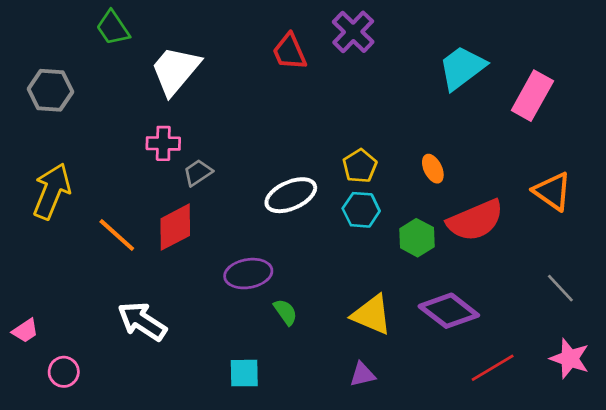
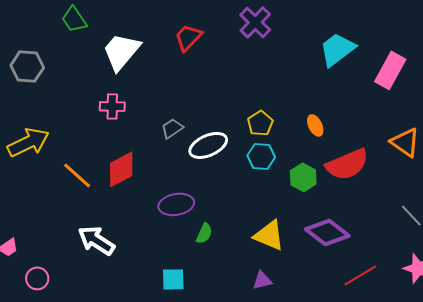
red trapezoid: (289, 52) -> (188, 37), moved, turned 68
gray trapezoid: (198, 173) -> (172, 128), moved
yellow arrow: (52, 191) -> (28, 142), turned 42
green semicircle: (285, 312) -> (204, 233), turned 60

